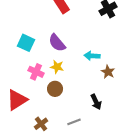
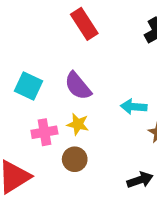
pink cross: (36, 72) -> (44, 132), turned -35
black arrow: (96, 102) -> (140, 180), turned -84

